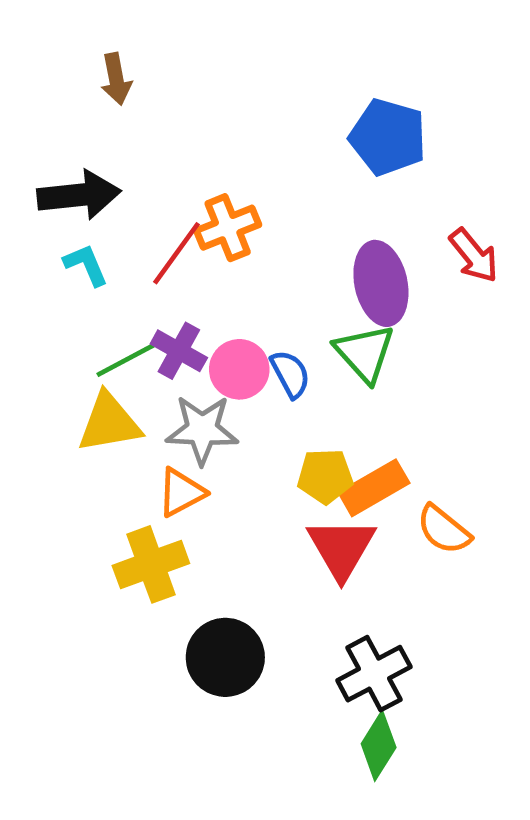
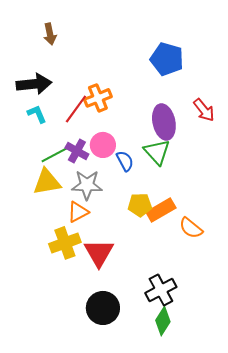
pink circle: (239, 369) -> (103, 145), moved
red triangle: (341, 548) -> (99, 253), moved
black circle: (225, 657) -> (103, 308), moved

